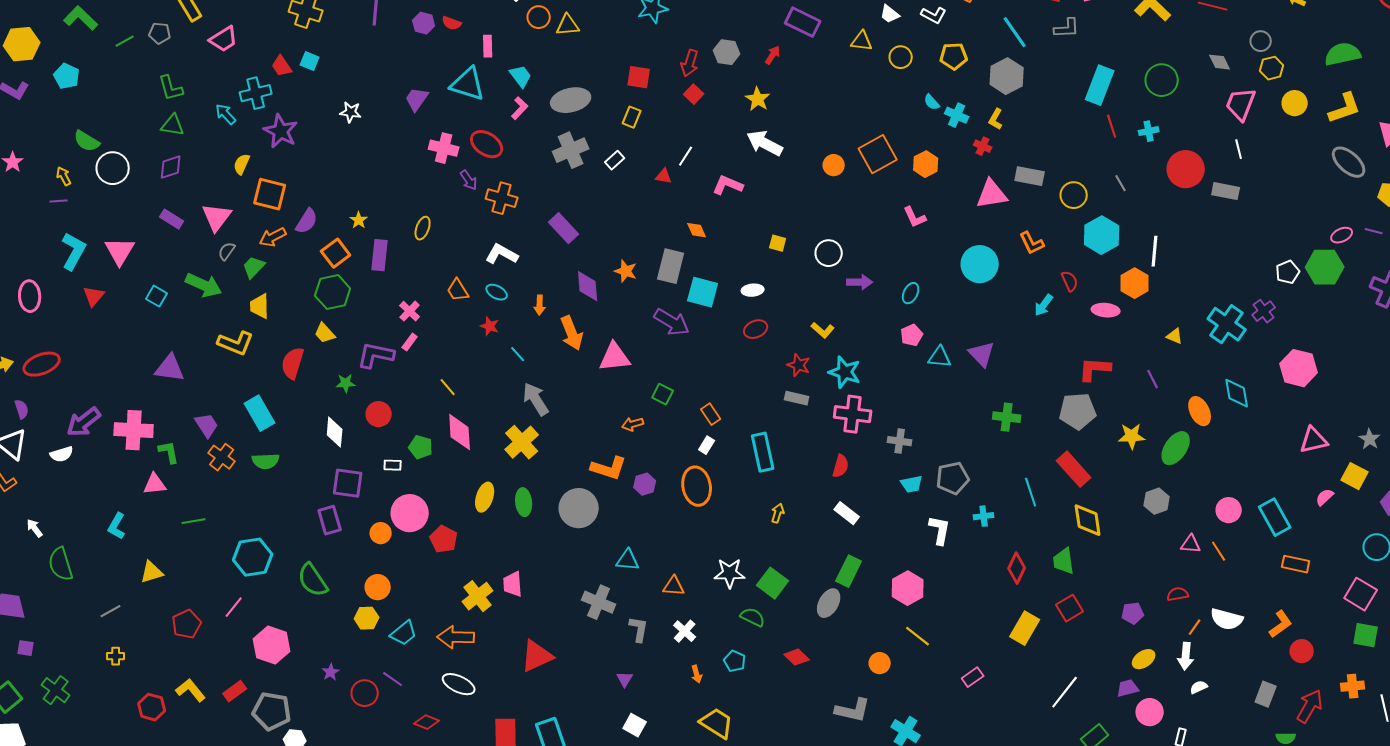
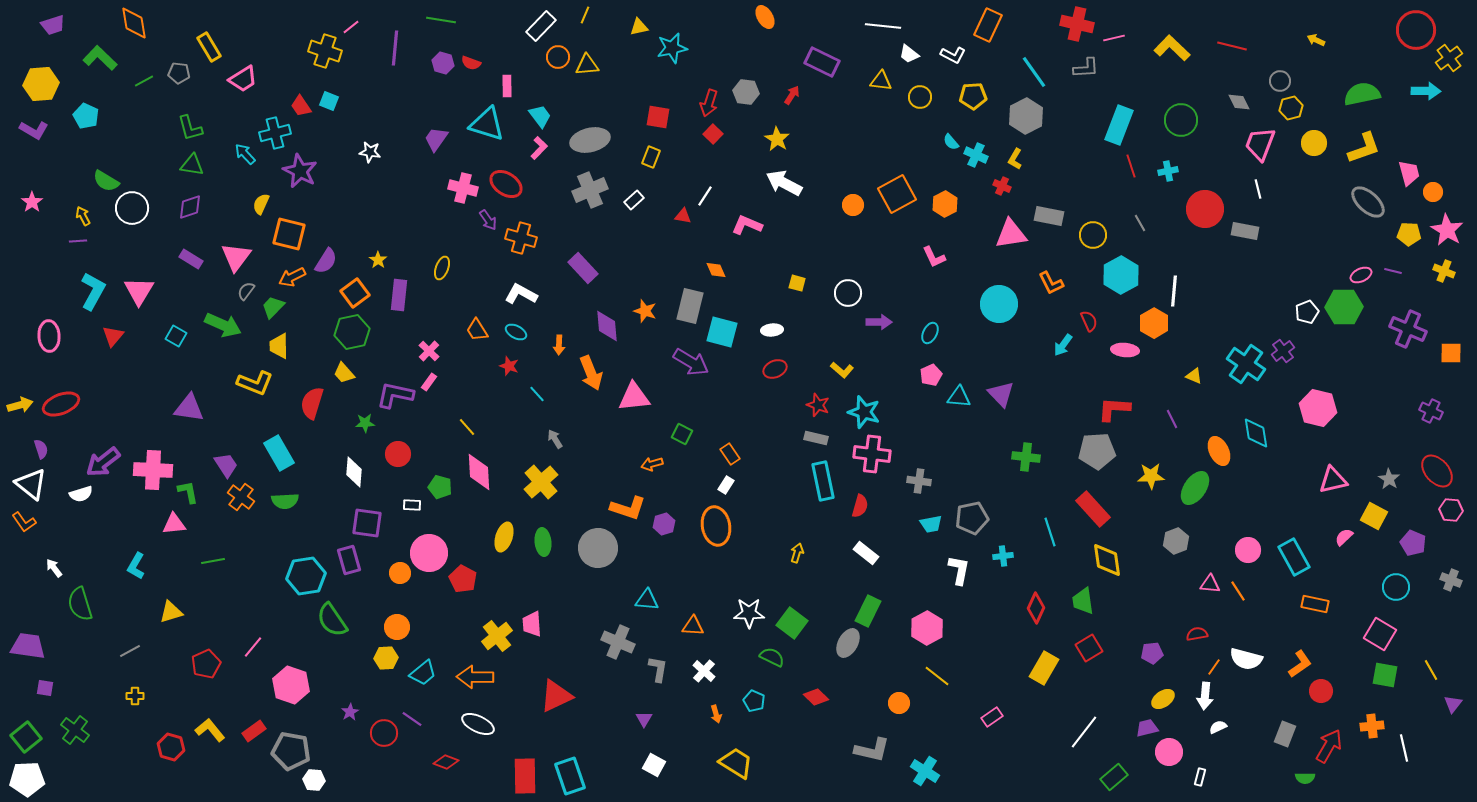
gray arrow: (536, 399) -> (555, 439), size x0.6
cyan rectangle: (763, 452) -> (823, 481), moved
cyan hexagon: (253, 557) -> (306, 576), moved

